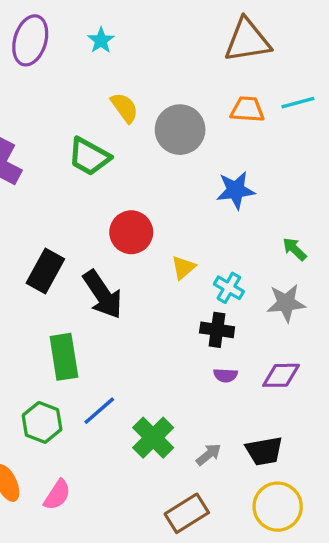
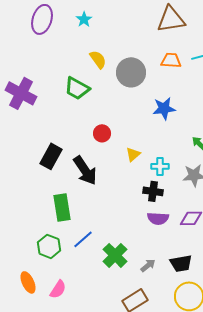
red circle: (131, 232) -> (102, 133), size x0.7
cyan cross: (229, 288) -> (160, 166), turned -30
purple semicircle: (225, 375) -> (158, 218), size x1.5

